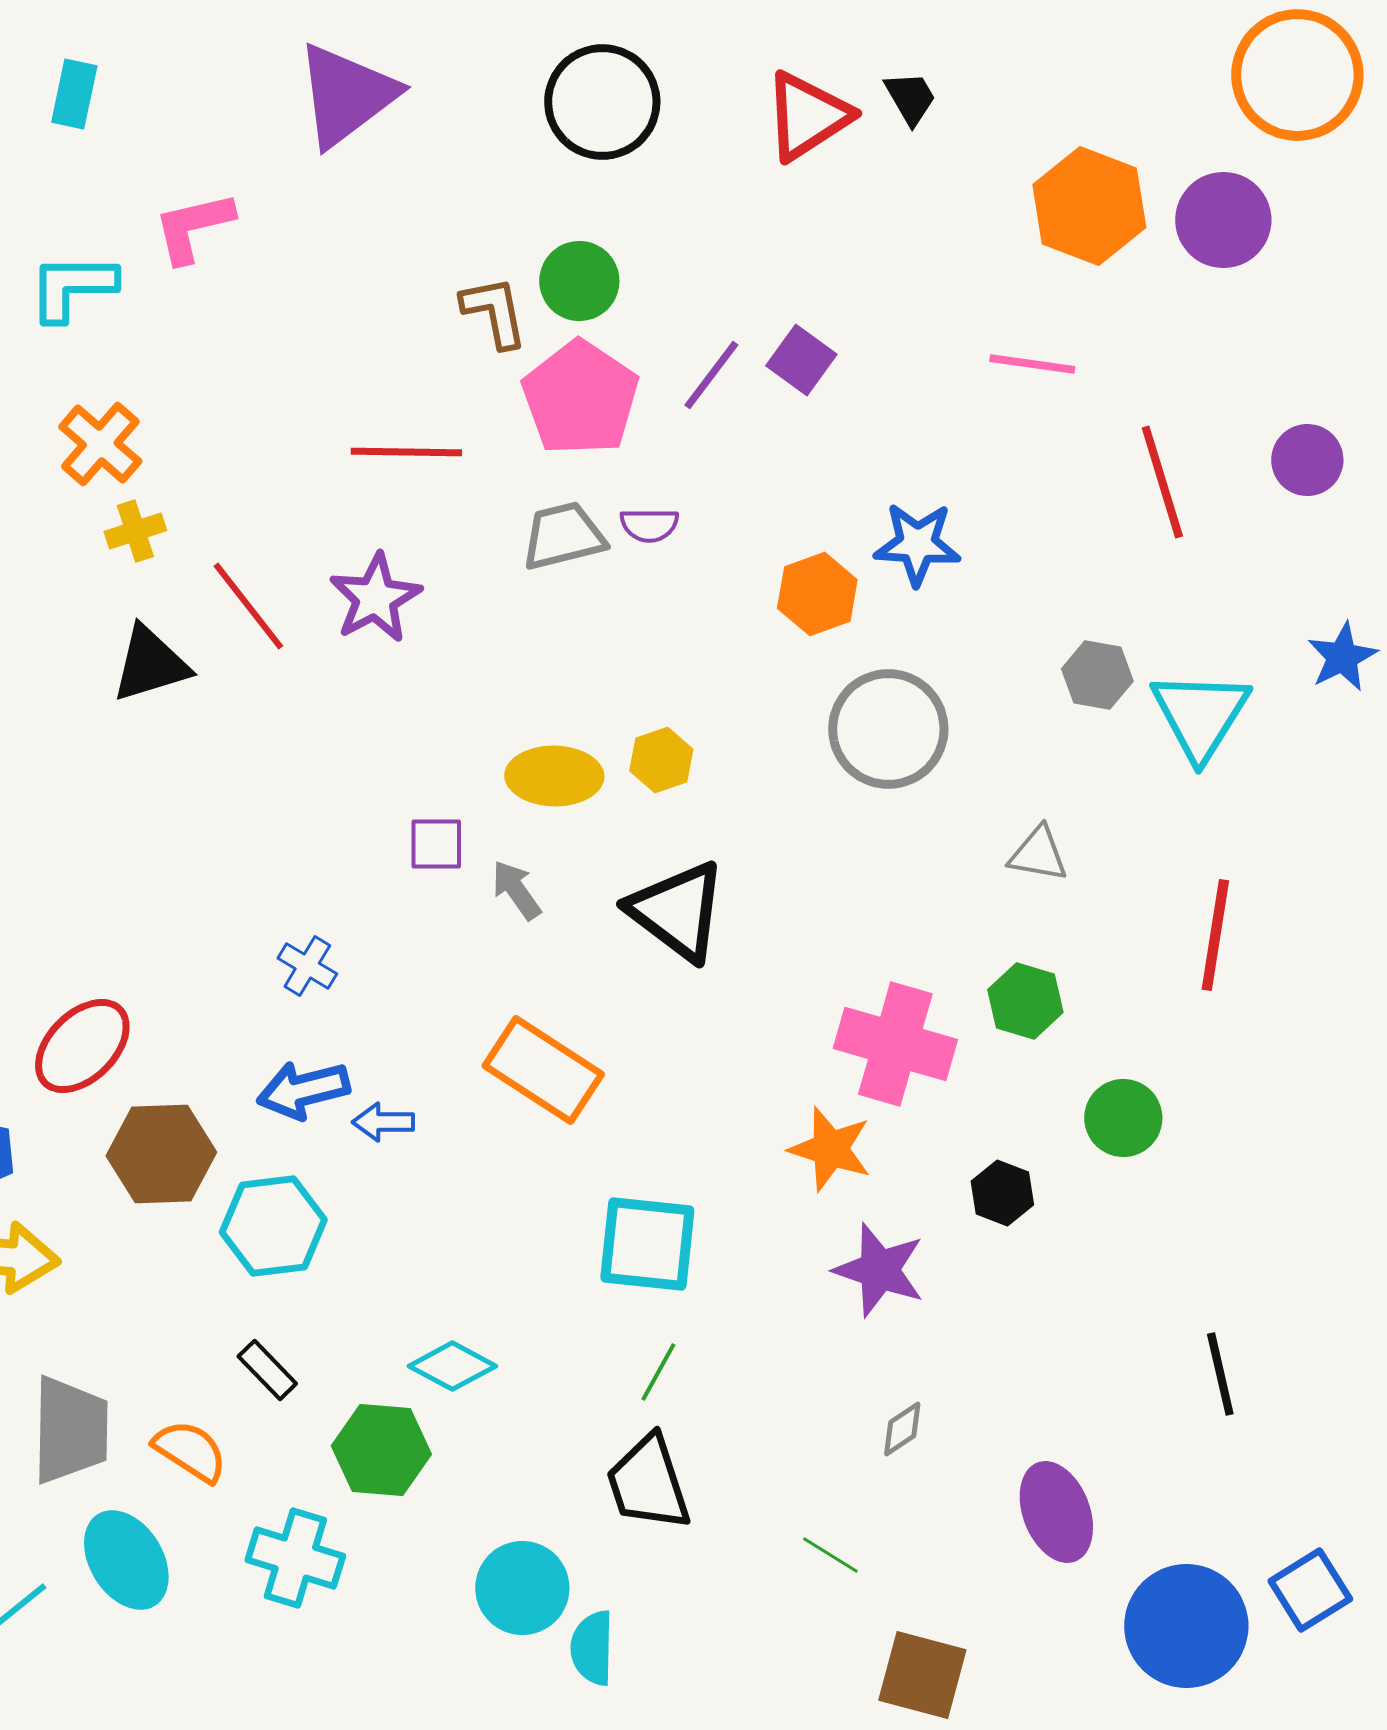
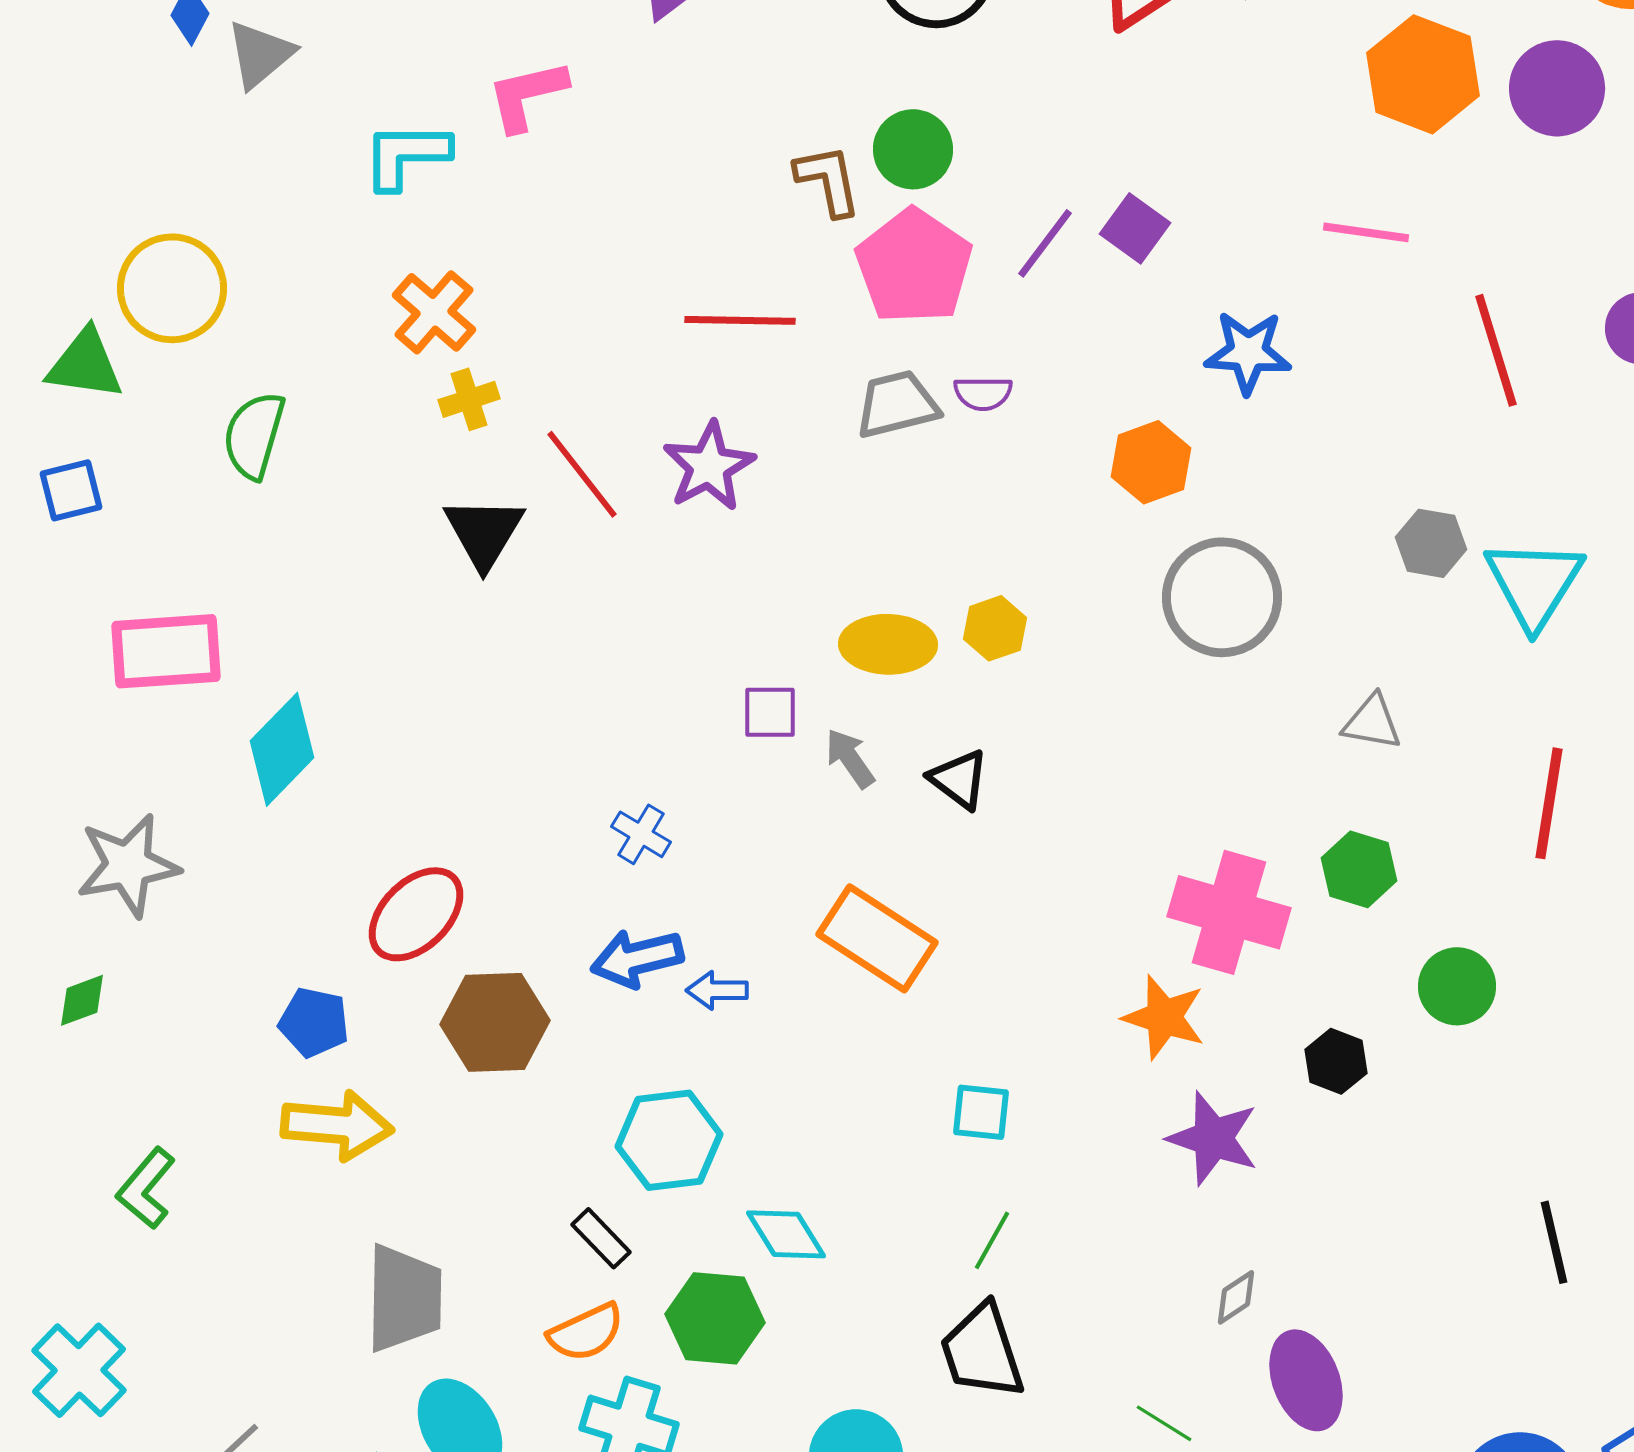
blue star: (917, 544) -> (1248, 352), moved
black triangle: (150, 664) -> (484, 532), turned -42
black triangle: (677, 911) -> (959, 779), moved, size x0.6
cyan hexagon: (273, 1226) -> (669, 1140), moved
cyan square: (647, 1244) -> (981, 1112), size x0.6
cyan diamond: (452, 1366) -> (786, 1234), turned 30
orange semicircle: (190, 1451) -> (586, 1332), moved, turned 122
purple ellipse: (1056, 1512) -> (1306, 1380), moved

